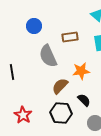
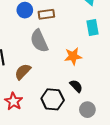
brown rectangle: (70, 37) -> (46, 14), moved
brown semicircle: (60, 86) -> (23, 72), moved

